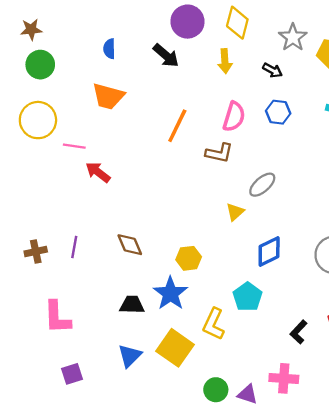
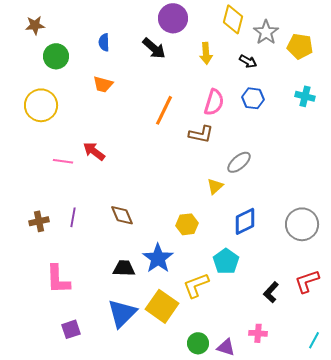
yellow diamond: (237, 23) -> (233, 19), moved
green circle: (40, 65) -> (56, 56), moved
orange trapezoid: (108, 96) -> (103, 84), size x0.7
pink line: (74, 146) -> (63, 161), moved
yellow hexagon: (189, 258) -> (187, 224), moved
yellow L-shape: (214, 324) -> (196, 285), turned 44
blue triangle: (130, 356) -> (122, 313), size x1.4
pink cross: (284, 378) -> (258, 333), size x0.7

